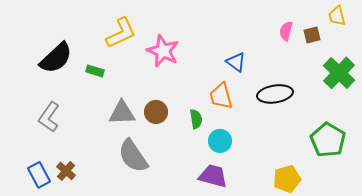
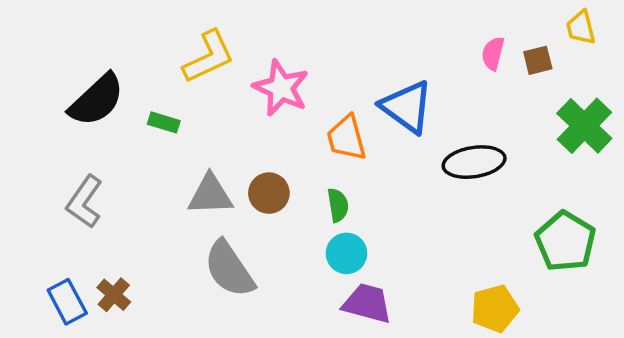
blue triangle: (236, 62) -> (407, 107), size x1.6
orange trapezoid: (221, 96) -> (346, 138), moved
cyan circle: (220, 141) -> (346, 253), moved

